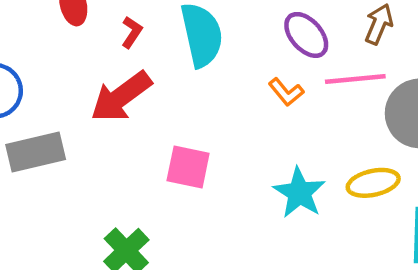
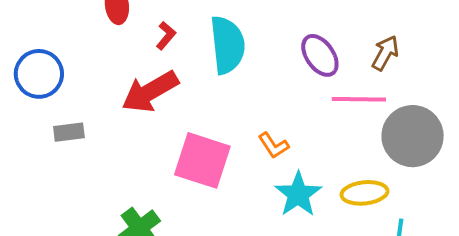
orange L-shape: (286, 92) -> (274, 145), moved
gray rectangle: (36, 152) -> (69, 132), size x0.6
pink square: (188, 167) -> (202, 160), size x1.4

